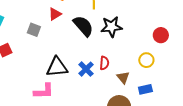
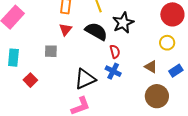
red circle: (161, 35) -> (172, 14), size x1.5
red semicircle: (104, 63) -> (115, 52), moved

